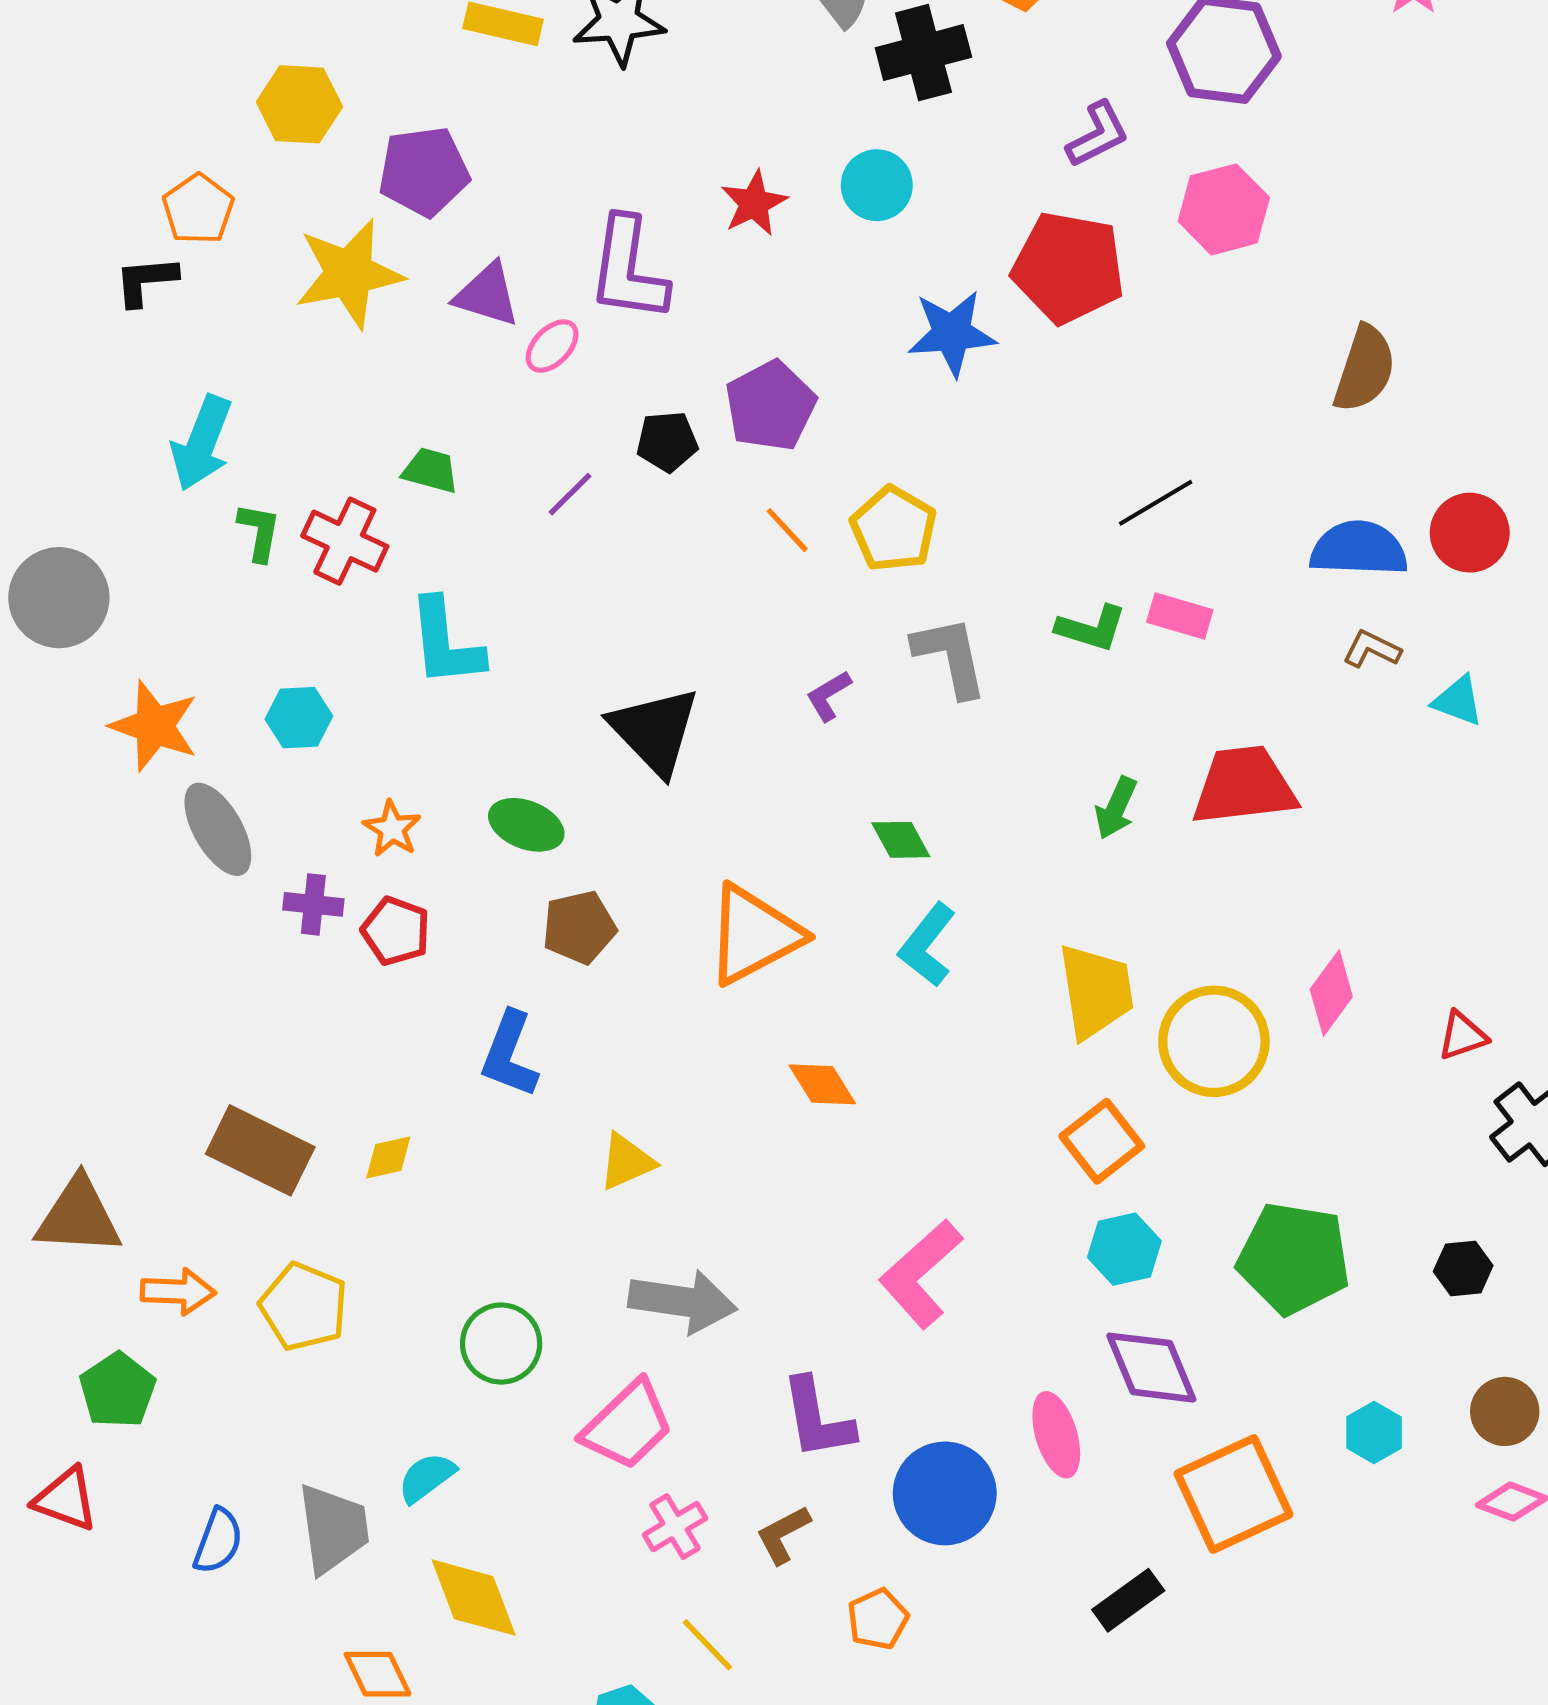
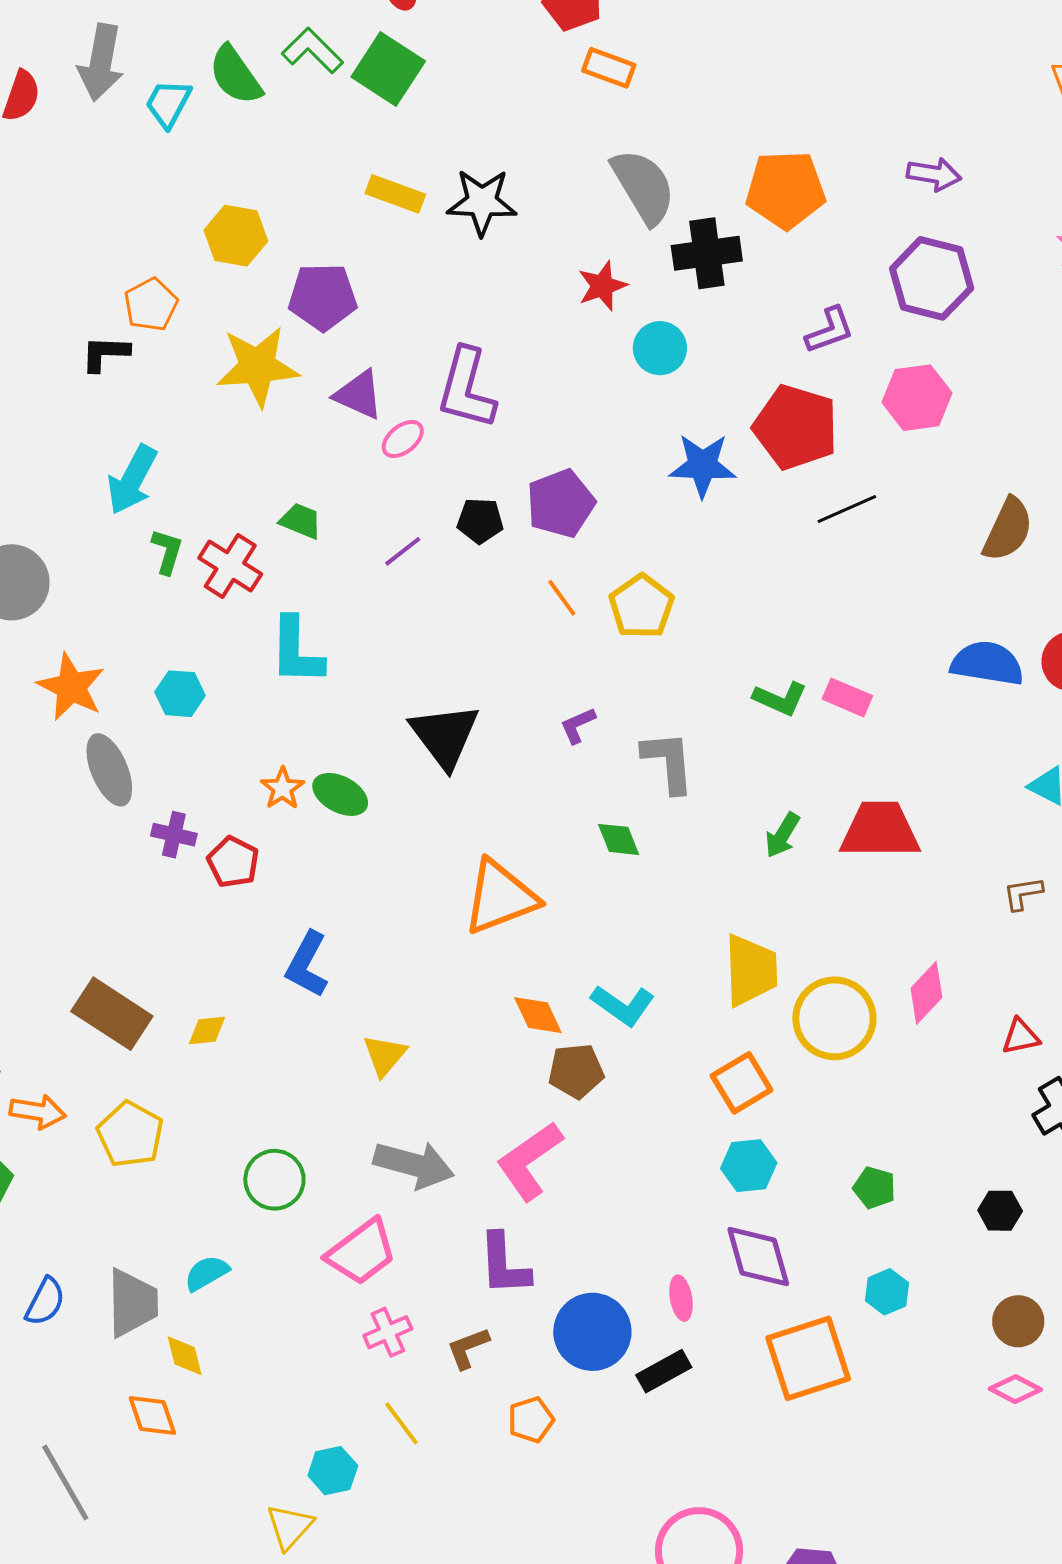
red star: (754, 203) -> (602, 286), moved
black line: (1156, 503) -> (847, 509), moved
brown L-shape: (1372, 649) -> (1023, 893), moved, turned -42
gray L-shape: (950, 656) -> (668, 762), moved
orange star: (392, 829) -> (282, 788), moved
brown pentagon: (579, 927) -> (576, 1071), moved
cyan L-shape: (927, 945) -> (623, 1005), moved, turned -100
yellow triangle: (627, 1162) -> (385, 1055), turned -33
green pentagon: (1294, 1258) -> (874, 1188), size x0.5
pink L-shape: (921, 1274) -> (529, 1161), moved
cyan hexagon: (1374, 1433) -> (887, 1292), moved
pink ellipse: (1056, 1435) -> (681, 1298), size x0.7
yellow diamond: (474, 1598) -> (185, 1356), moved, size x0.6
black rectangle: (1128, 1600) -> (664, 1371), moved

